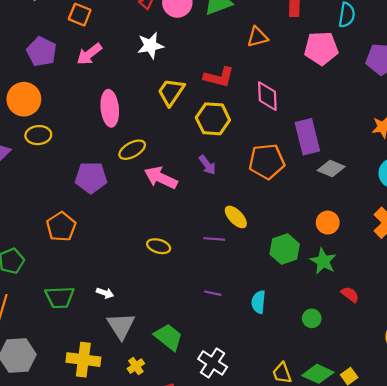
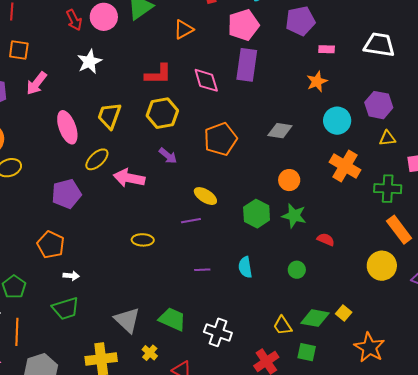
yellow trapezoid: (171, 92) -> (109, 116), moved
purple rectangle: (307, 137) -> (247, 65), moved, turned 36
white arrow: (105, 293) -> (71, 276), moved

